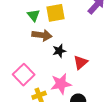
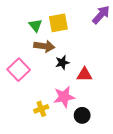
red triangle: (80, 62) -> (84, 75), turned 42
pink square: (24, 75) -> (19, 70), moved

